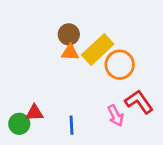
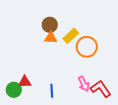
yellow rectangle: (98, 50) -> (71, 36), size x0.7
red L-shape: (139, 102) -> (101, 89), moved

